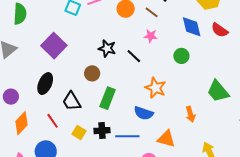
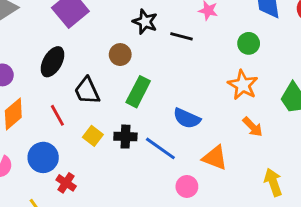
black line: (134, 56) -> (181, 36), turned -35
orange star: (155, 88) -> (243, 85), moved
orange arrow: (191, 114) -> (253, 127), turned -35
blue line: (127, 136) -> (160, 148), turned 30

